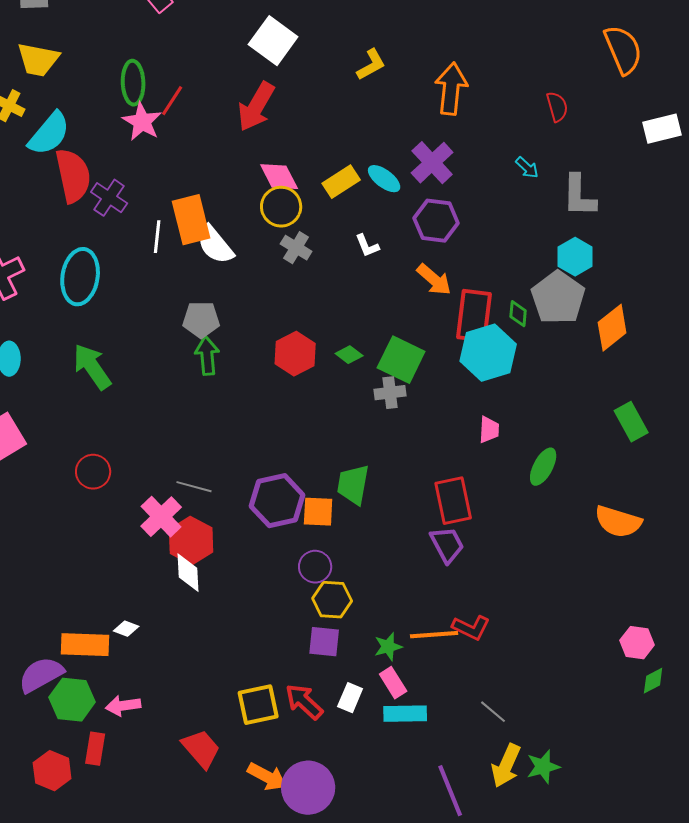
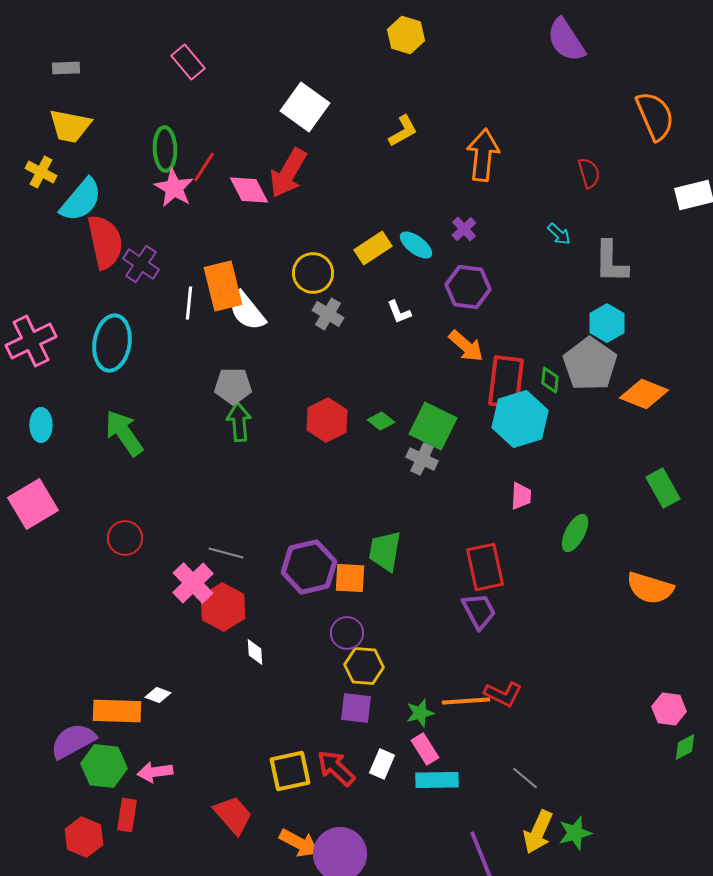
purple cross: (432, 163) -> (464, 229), size x0.6
pink diamond: (279, 177) -> (249, 190), moved
orange diamond: (612, 328) -> (644, 394), turned 60
gray cross: (390, 393) -> (422, 459), turned 32
white diamond: (188, 573) -> (255, 652), moved, size x0.7

